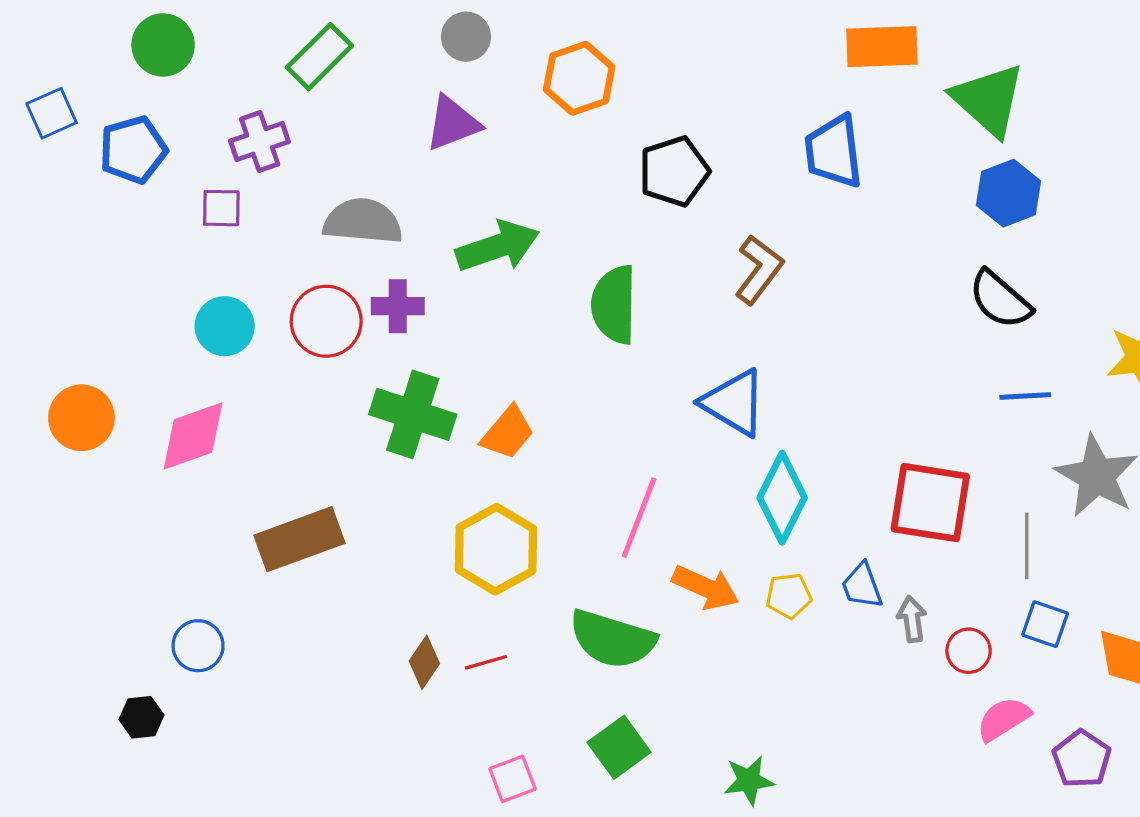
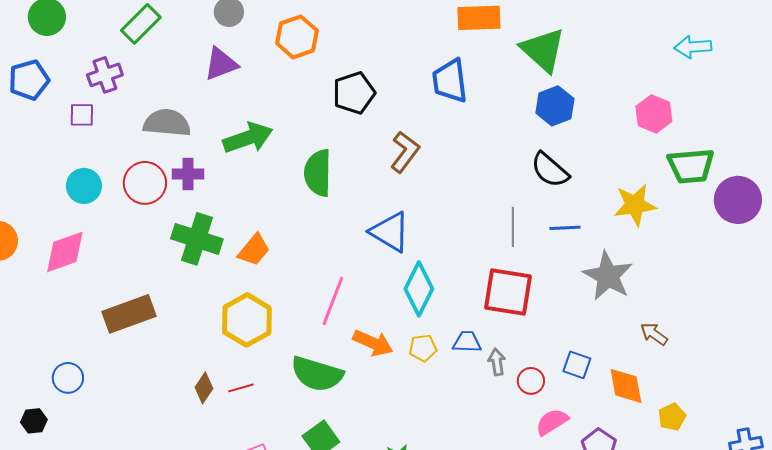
gray line: (1027, 546) -> (513, 227), moved
blue trapezoid: (862, 586) -> (467, 342), turned 112

